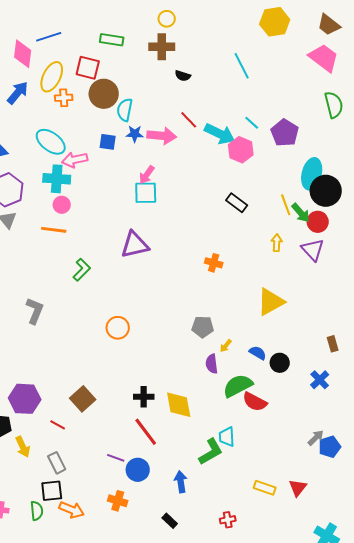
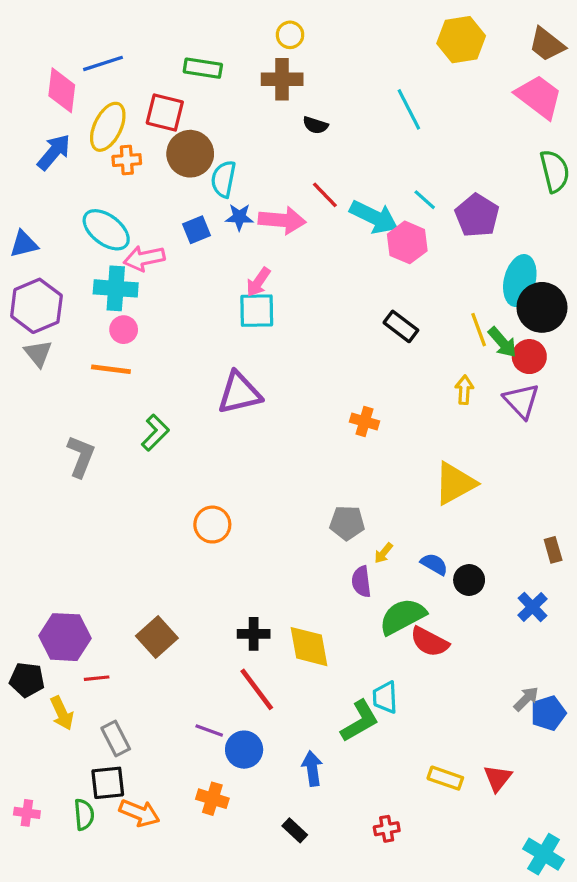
blue square: (108, 142) -> (197, 230), turned -30
gray L-shape: (35, 311) -> (81, 456), moved
red line: (58, 425) -> (97, 678), moved, turned -35

